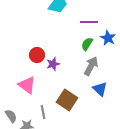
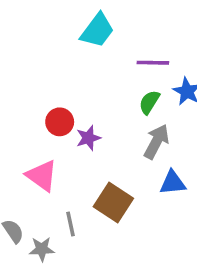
blue triangle: (100, 89) -> (173, 183), turned -49

